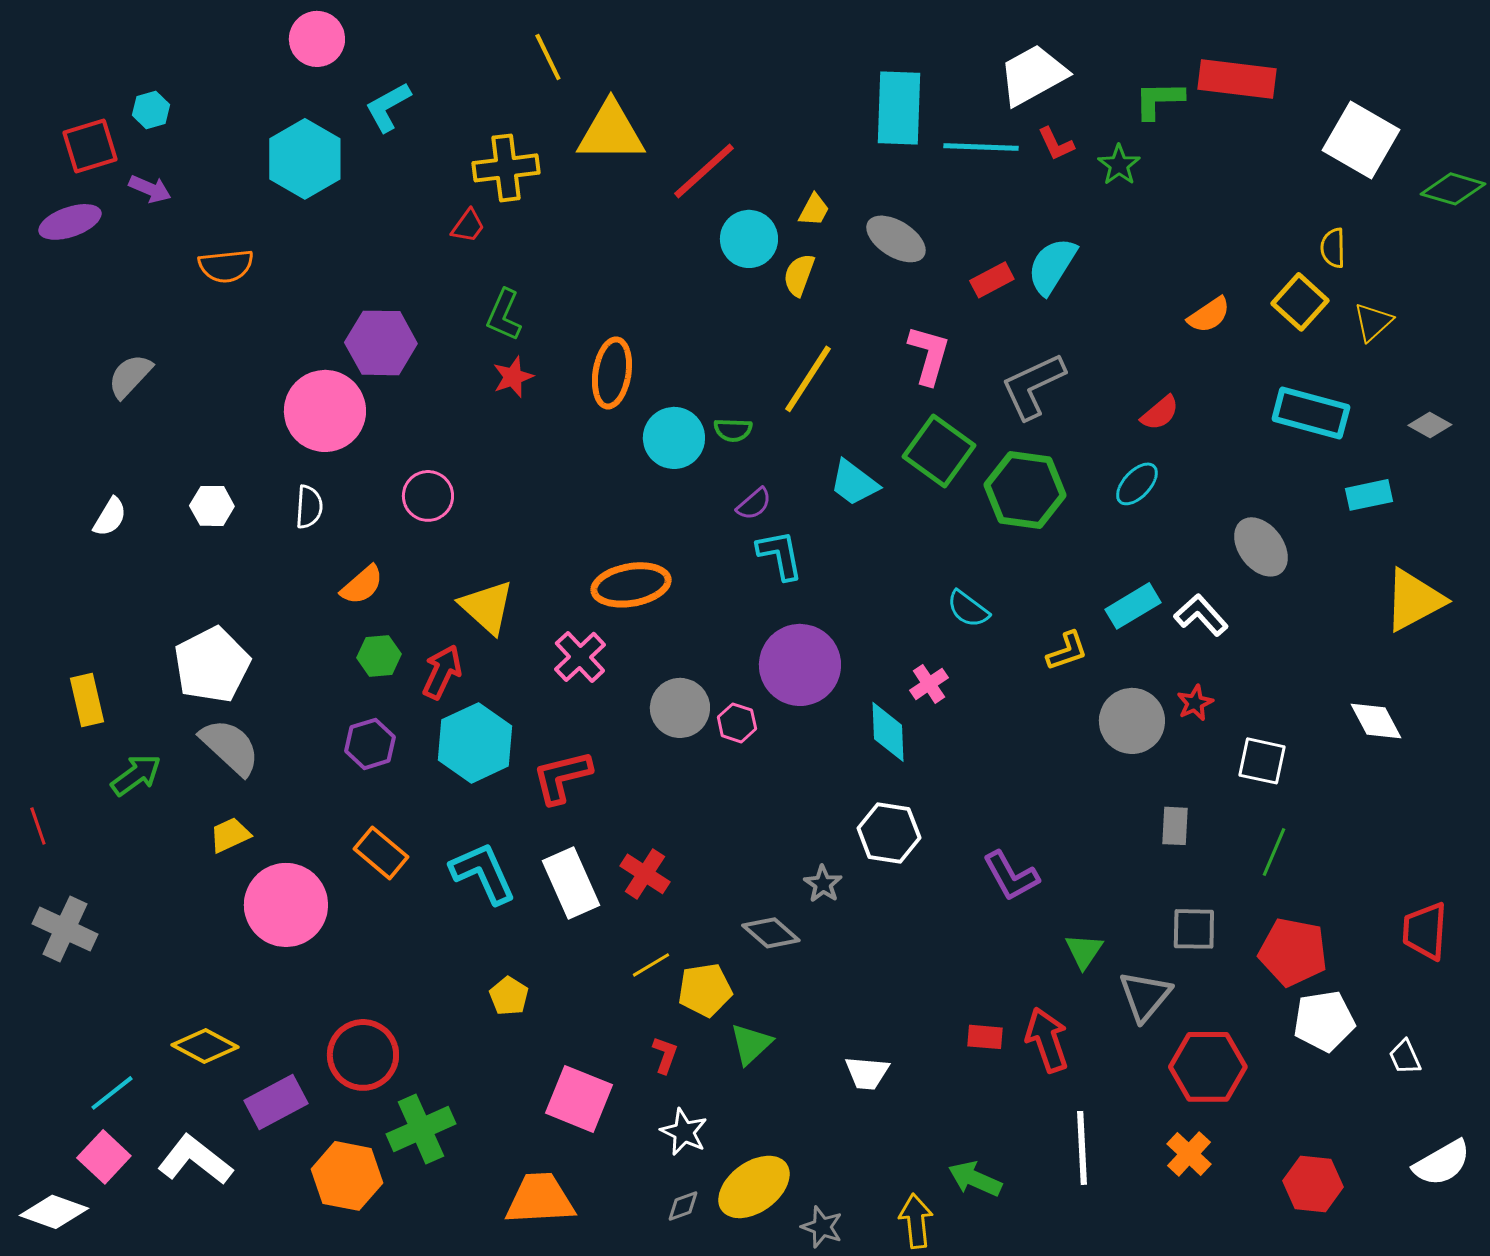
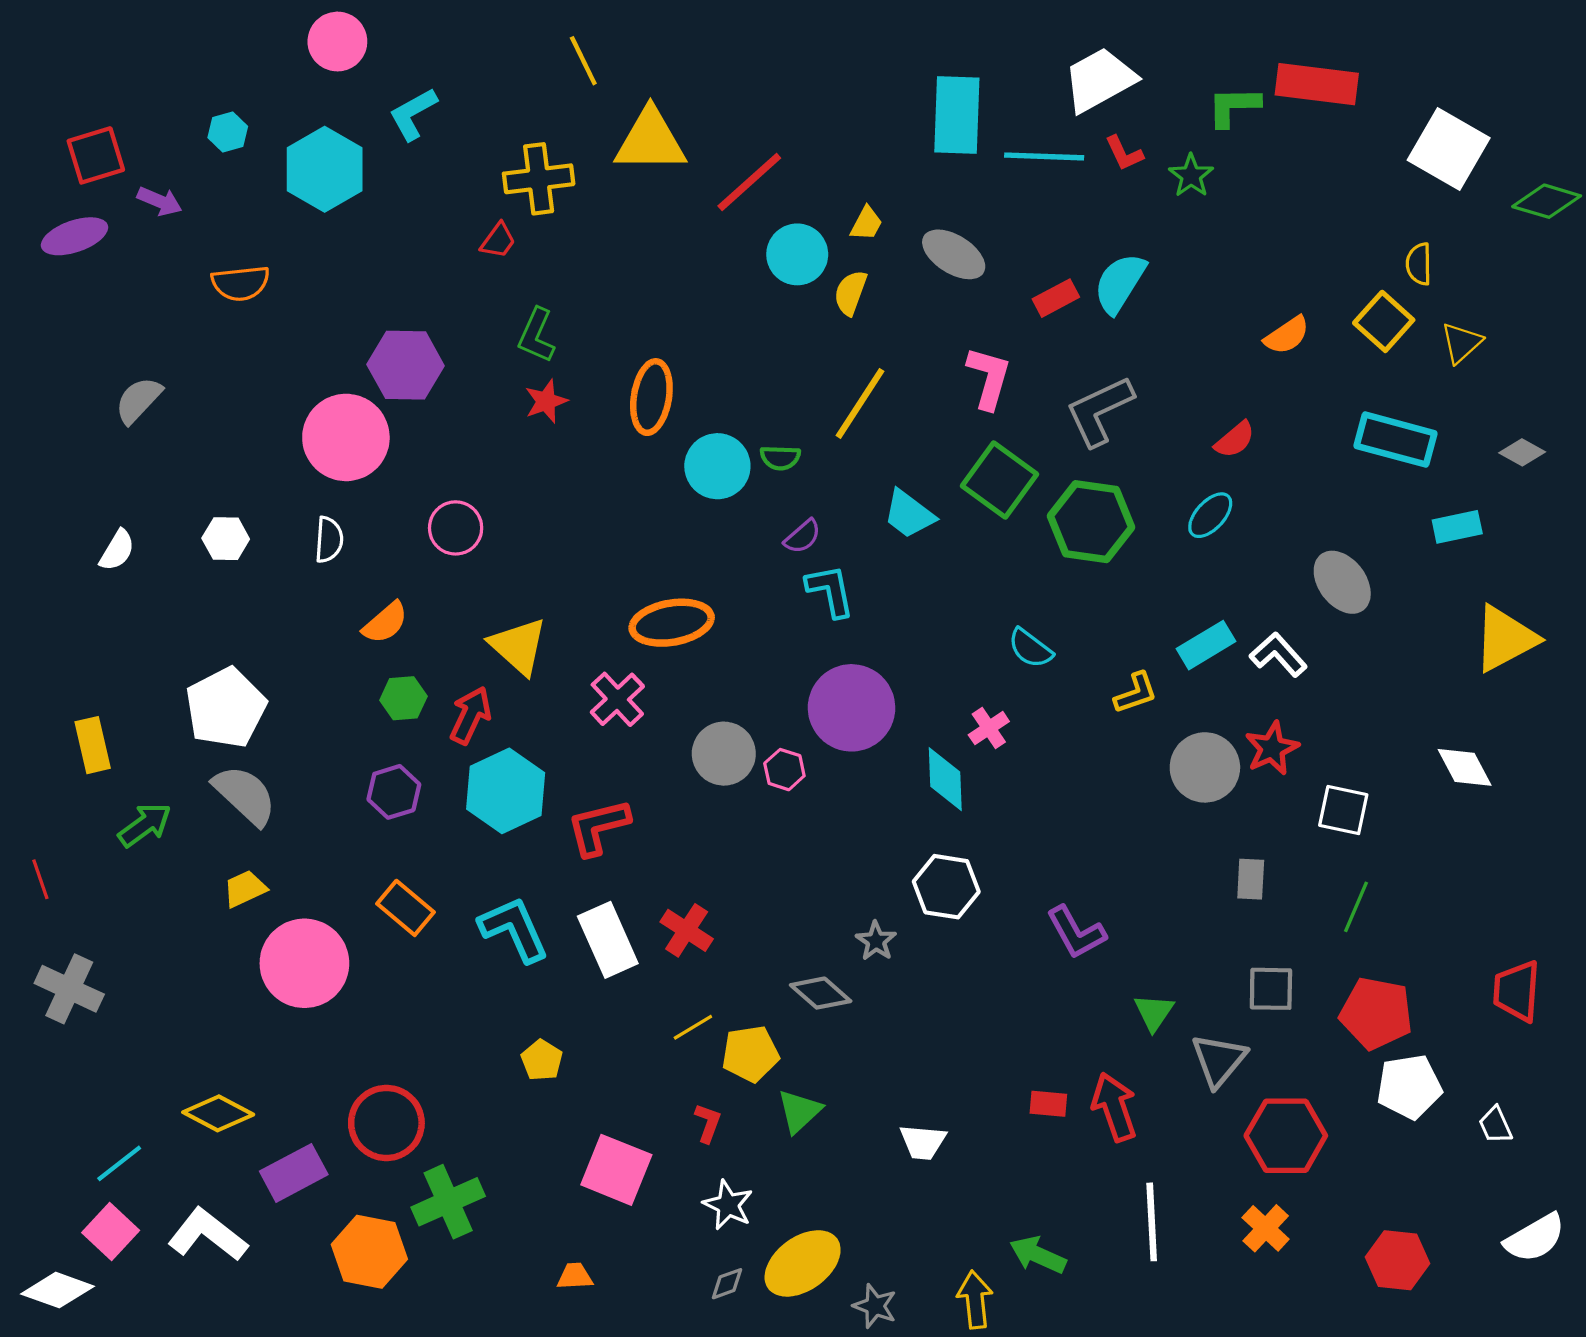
cyan hexagon: (151, 110) -> (228, 132), moved
red star: (1195, 703) -> (1272, 748), size x1.4
orange trapezoid: (540, 1199) -> (575, 1276), size x0.5

